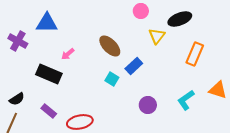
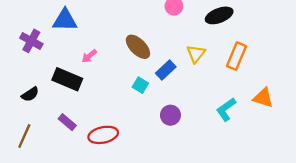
yellow triangle: (157, 36) -> (196, 54), moved
black semicircle: (17, 99) -> (30, 94), moved
purple circle: (148, 105) -> (170, 115), moved

